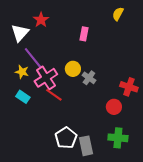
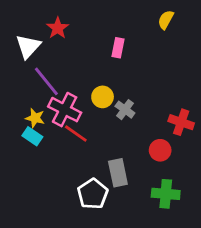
yellow star: (22, 72) -> (35, 118), moved
pink cross: (46, 78) -> (65, 110), turned -30
gray rectangle: (86, 146) -> (118, 173), moved

